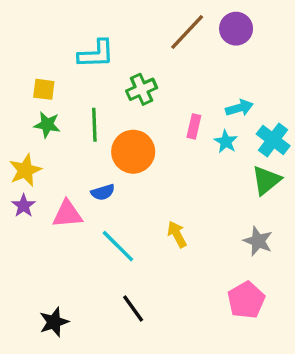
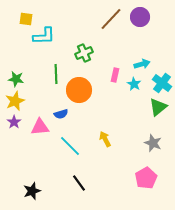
cyan L-shape: (96, 54) -> (44, 36), moved
yellow square: (44, 89) -> (26, 19), moved
green star: (47, 125) -> (16, 79), moved

